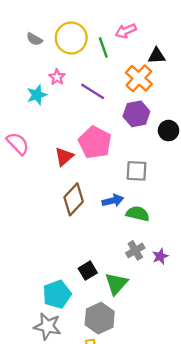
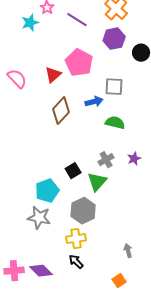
pink semicircle: (18, 144) -> (17, 79), moved
blue arrow: (113, 201) -> (94, 102), moved
gray cross: (135, 250) -> (106, 160), moved

